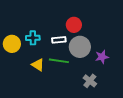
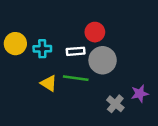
yellow circle: (12, 44) -> (15, 44), moved
purple star: (102, 57) -> (140, 94), moved

